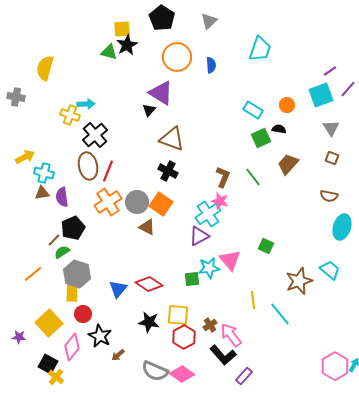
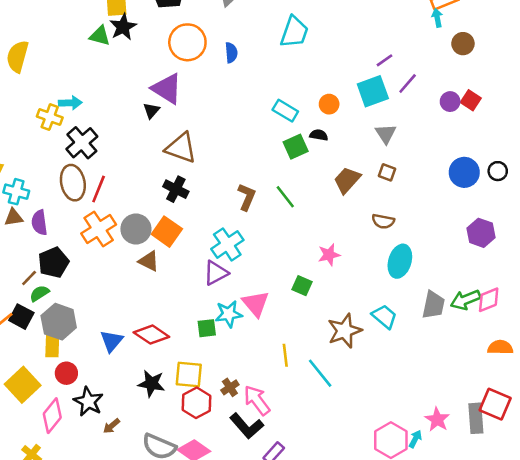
brown trapezoid: (288, 164) -> (347, 180), moved
pink star: (220, 201) -> (329, 255), moved, turned -30
black square: (48, 364) -> (21, 317), moved

